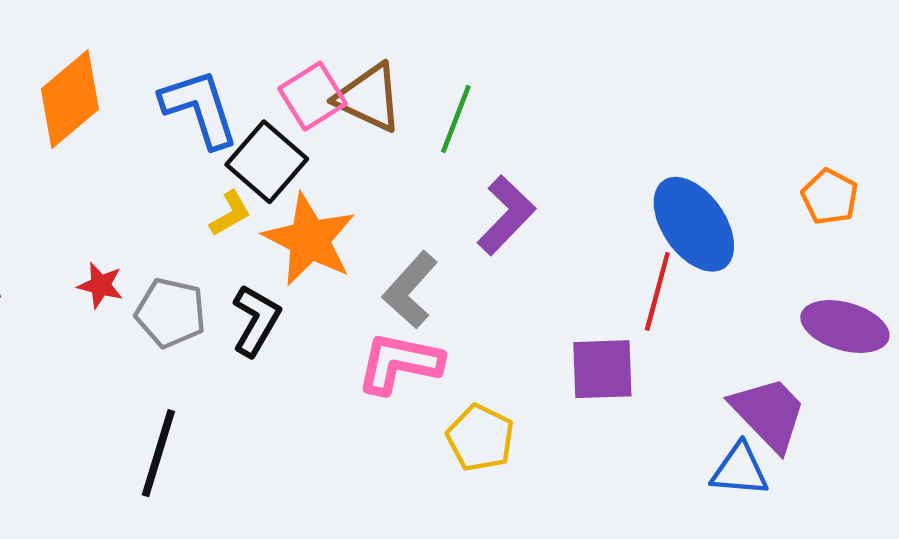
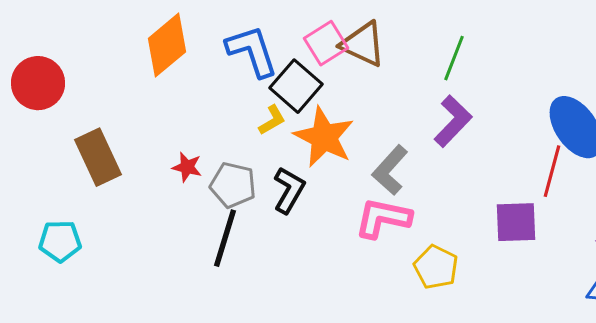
green line: (456, 119) -> (454, 58), moved
black line: (158, 453) -> (225, 238), moved

